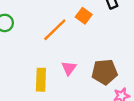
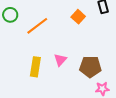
orange line: (55, 30) -> (37, 26), moved

